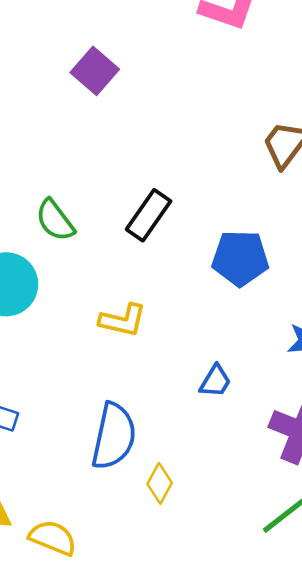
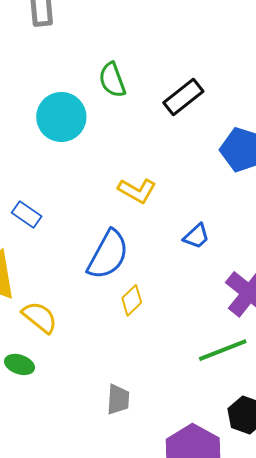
yellow L-shape: (123, 320) -> (137, 191), moved

